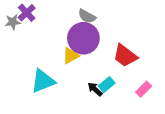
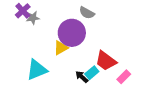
gray semicircle: (87, 16) -> (87, 13), moved
gray star: (13, 22) -> (33, 18), moved
red trapezoid: (125, 56) -> (106, 61), moved

